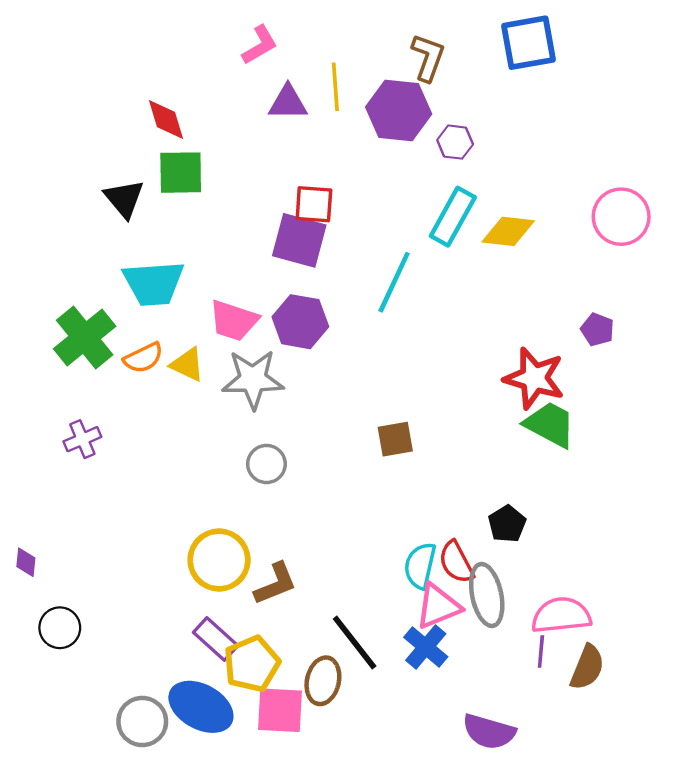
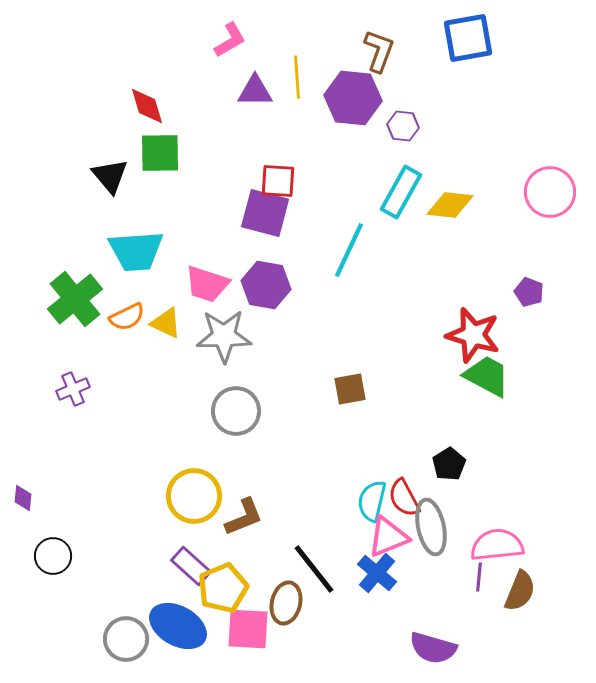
gray circle: (266, 464) -> (236, 411), size x1.4

